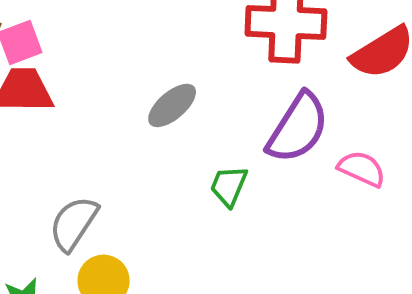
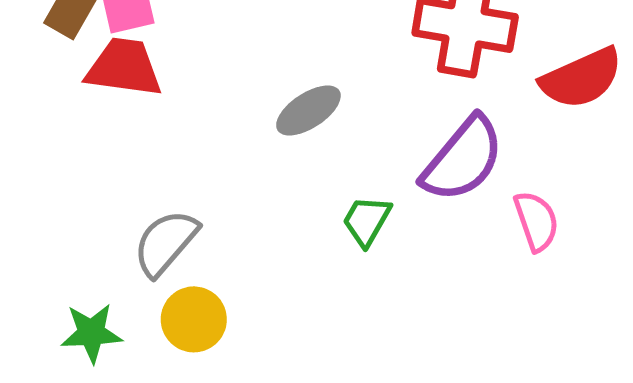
pink semicircle: (362, 169) -> (536, 221), turned 39

